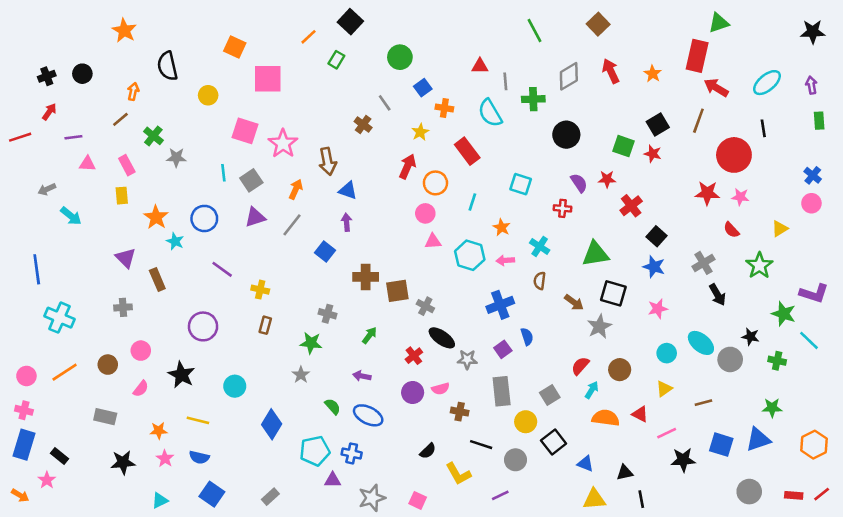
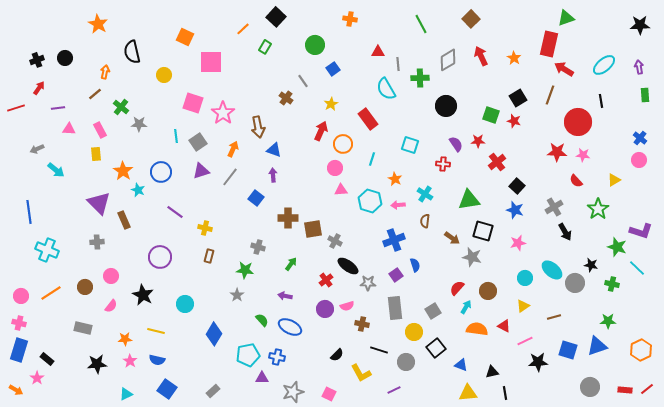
orange cross: (444, 108) -> (350, 19), moved
purple triangle: (126, 258) -> (99, 203), size x1.4
gray star: (599, 326) -> (472, 257), turned -30

